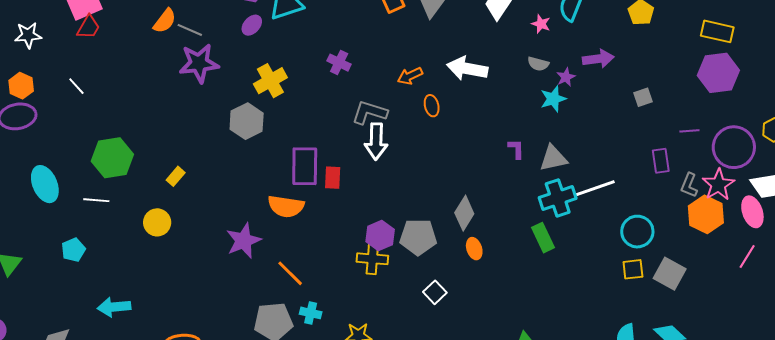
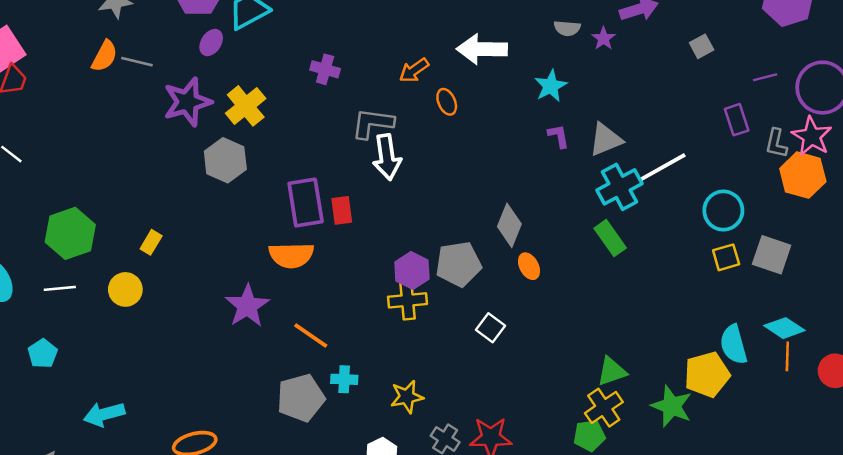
purple star: (199, 63) -> (187, 102), moved
cyan star: (553, 99) -> (551, 86), moved
yellow circle: (157, 222) -> (125, 289), moved

